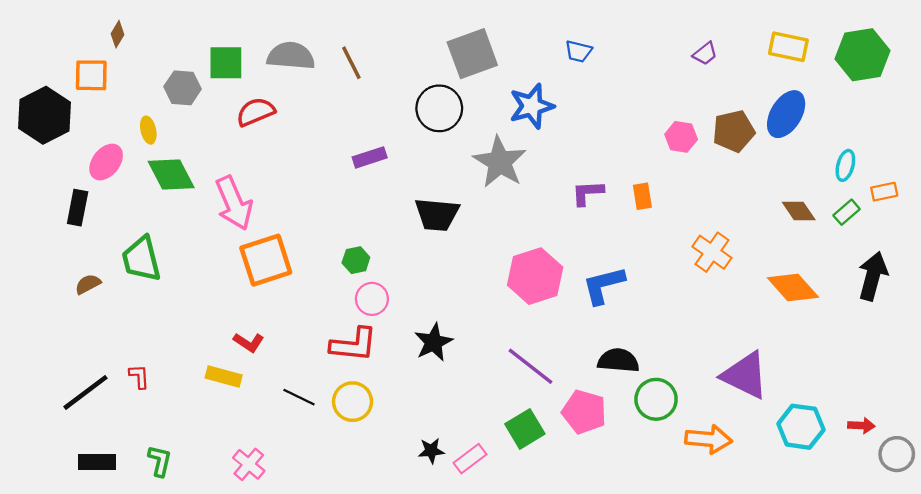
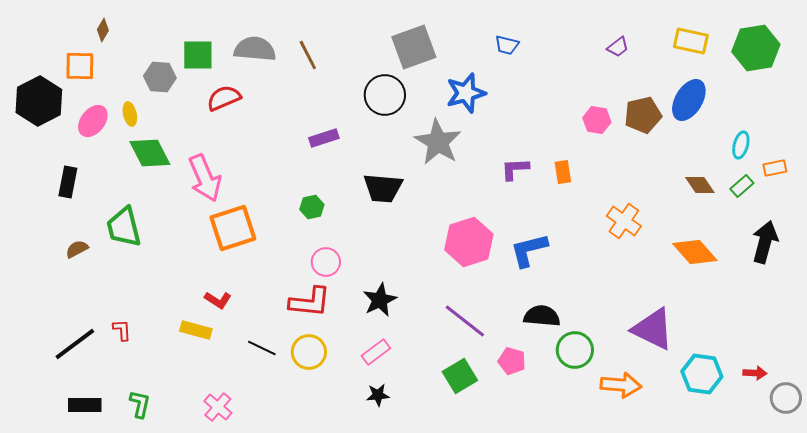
pink ellipse: (106, 162) -> (93, 121), moved
green hexagon: (356, 260) -> (312, 207), moved
pink pentagon: (584, 412) -> (512, 361), size x0.7
pink rectangle: (470, 459) -> (376, 352), moved

